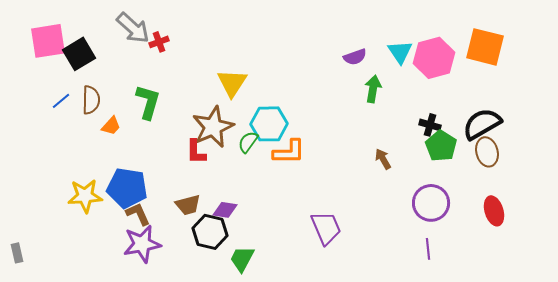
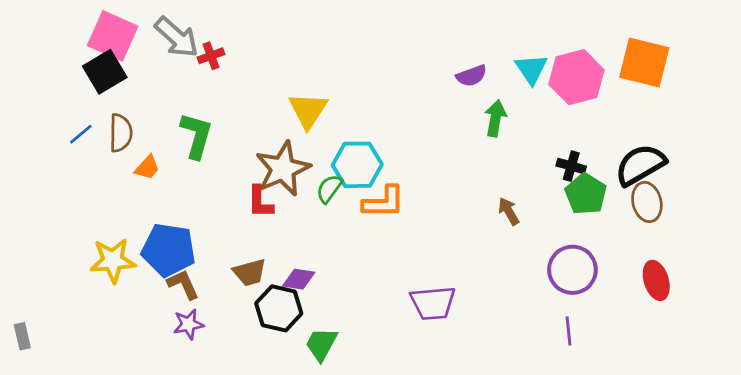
pink square: (48, 41) -> (113, 36), moved, turned 33
purple trapezoid: (326, 228) -> (433, 303), turned 108
purple star: (142, 244) -> (188, 324), size x0.6

